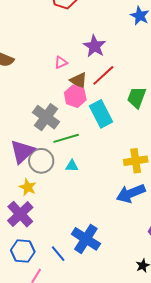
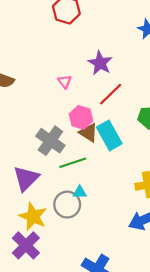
pink triangle: (61, 62) -> (65, 82), turned -40
brown triangle: (79, 81) -> (88, 133), moved
gray circle: (41, 161) -> (67, 205), moved
yellow star: (28, 187) -> (33, 216), size x1.5

